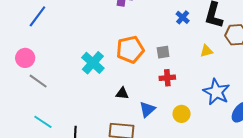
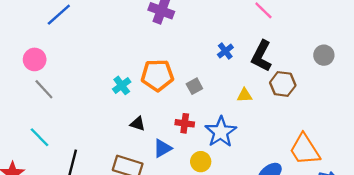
gray square: (163, 52) -> (194, 86), turned -32
cyan cross: (93, 63) -> (122, 85), moved, size x0.7
red cross: (167, 78) -> (185, 123), moved
blue star: (216, 92) -> (221, 132), moved

